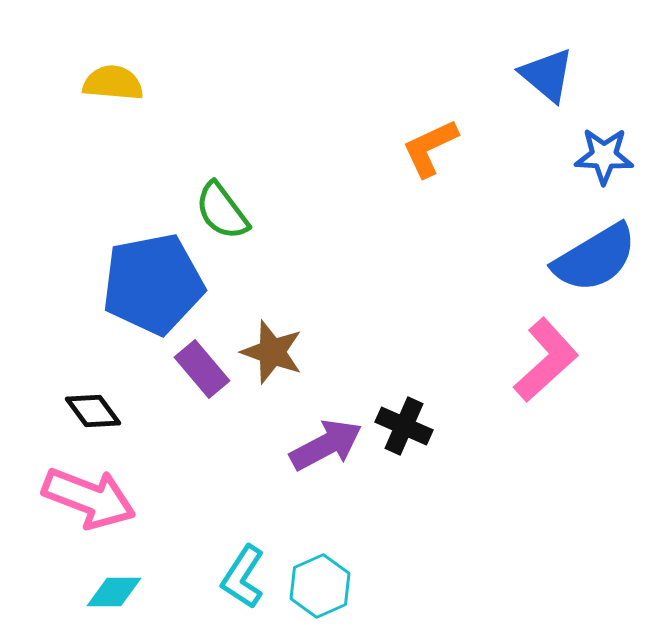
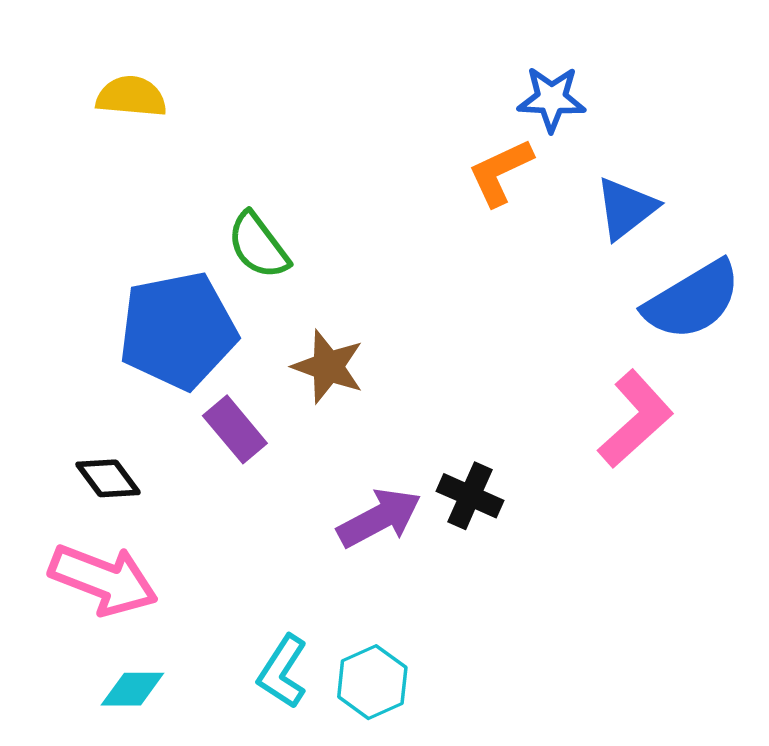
blue triangle: (547, 75) -> (626, 208), moved, turned 42
blue star: (604, 156) -> (552, 99), moved
brown star: (272, 352) -> (328, 367), moved

